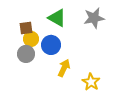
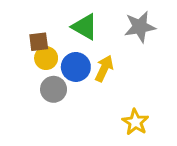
gray circle: (26, 54) -> (54, 89), moved
yellow arrow: (64, 68) -> (104, 68), moved

